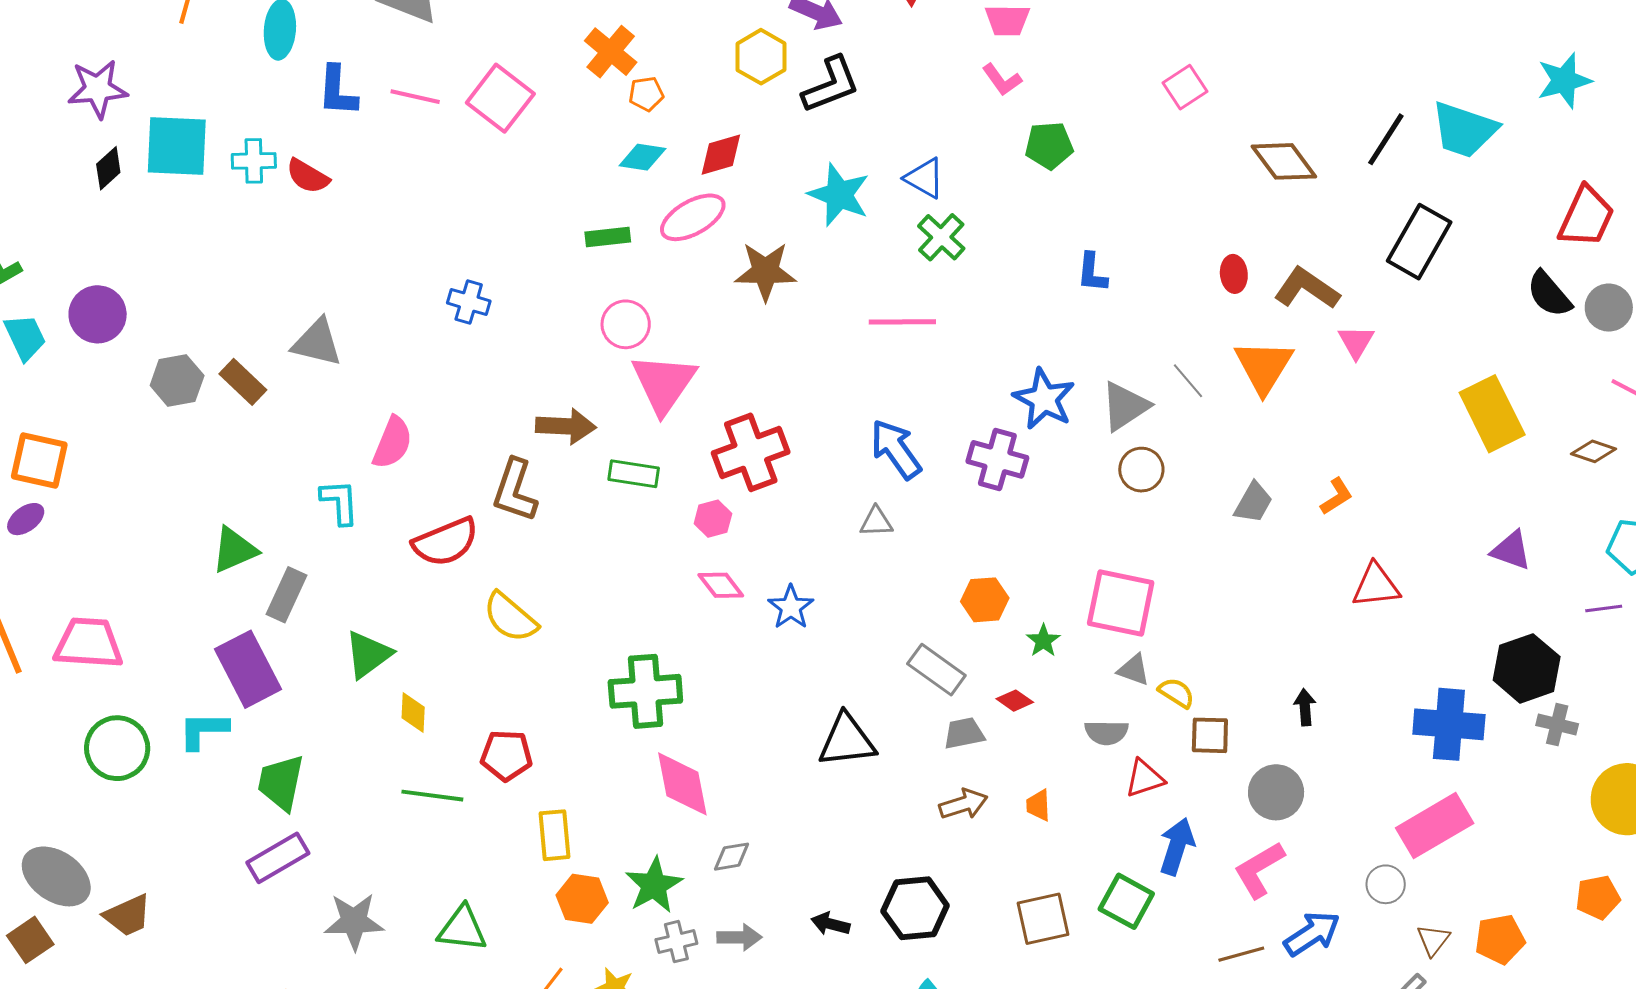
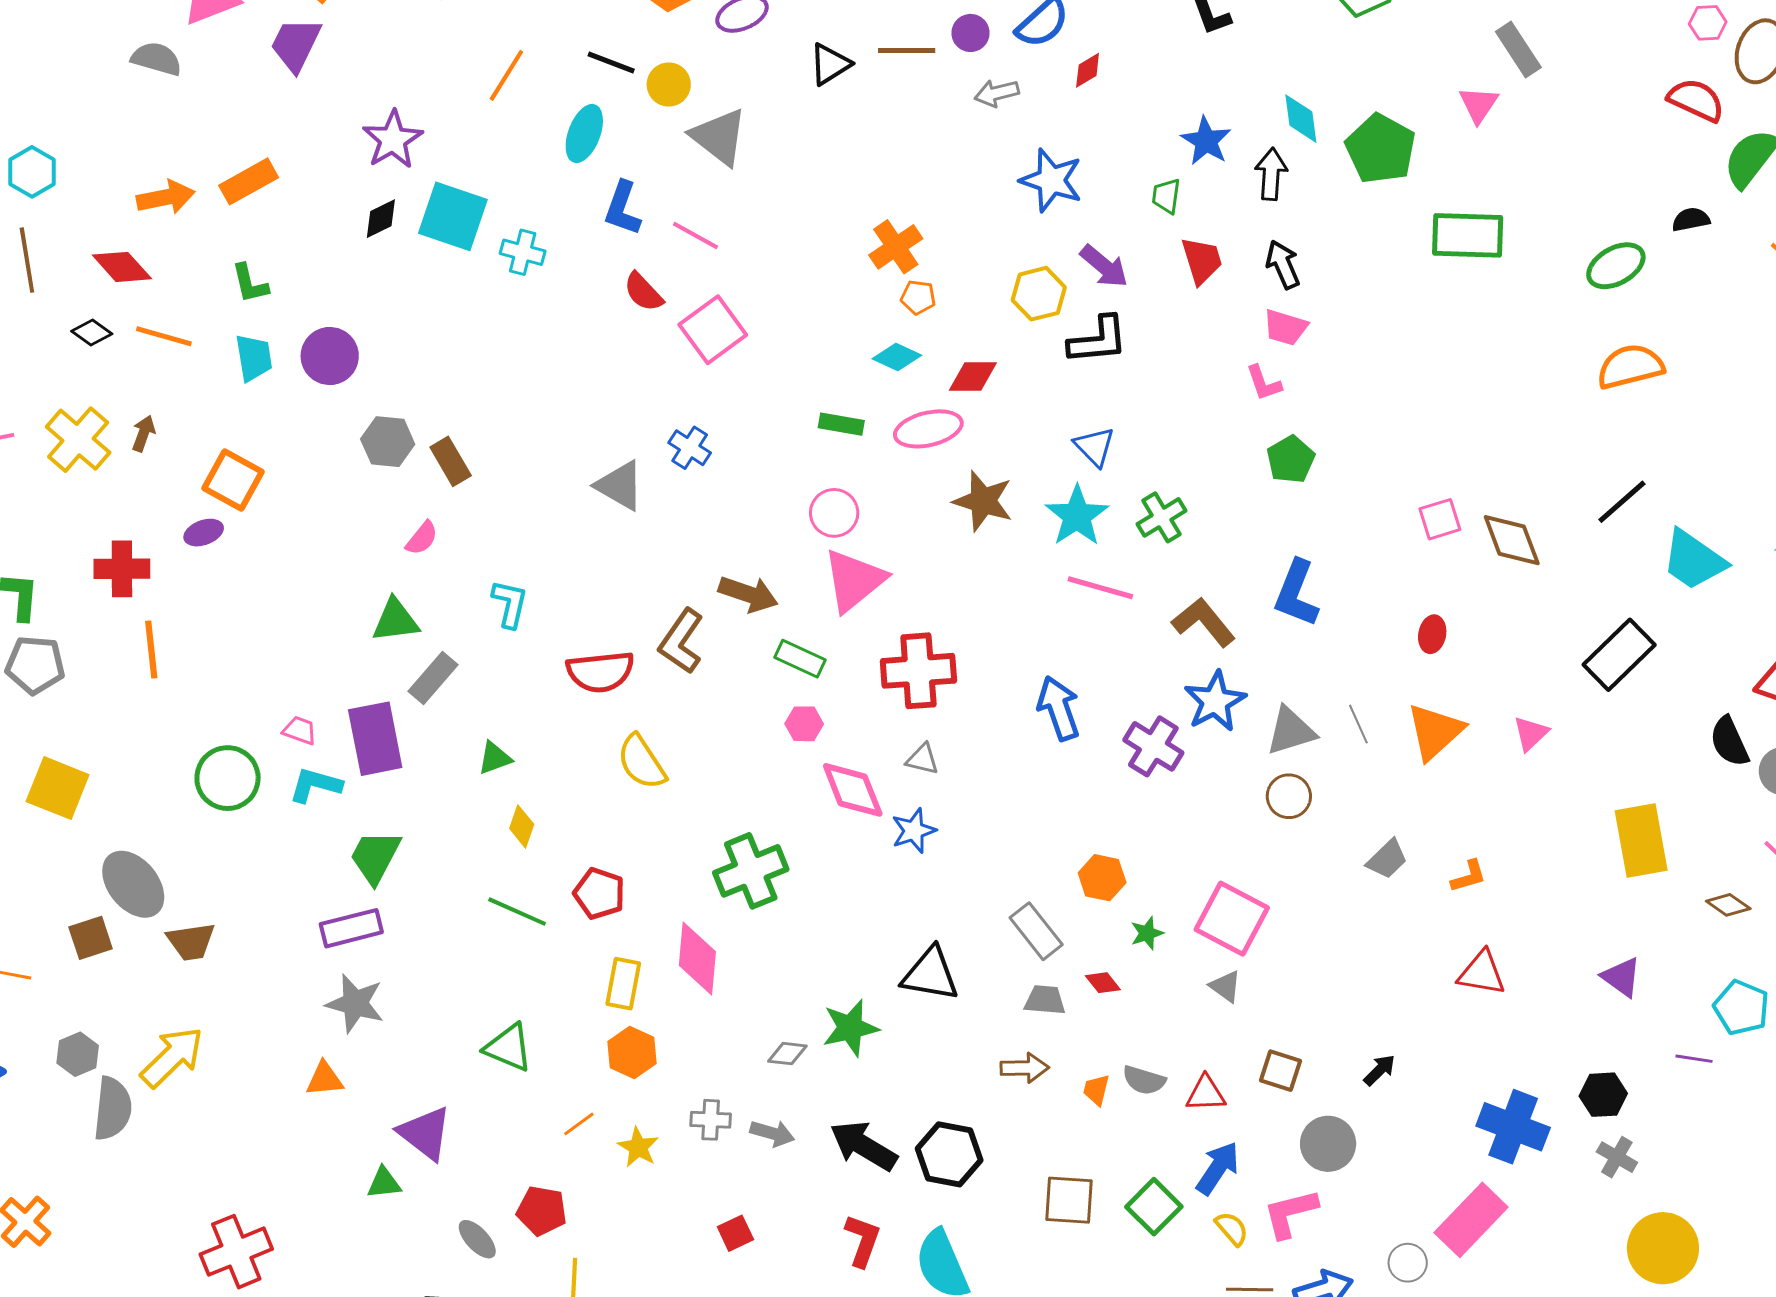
pink square: (1185, 87) -> (1440, 519), moved
purple star: (98, 89) -> (393, 140), turned 30
pink square: (500, 98) -> (713, 330), moved
black line: (1386, 139) -> (1622, 502), moved
green pentagon: (1049, 146) -> (1291, 459), turned 30
red semicircle: (308, 176) -> (643, 292), moved
blue triangle: (925, 178) -> (1095, 447), moved
cyan star: (839, 195) -> (1077, 516), moved
blue L-shape: (1092, 273) -> (1296, 593), size x1.6
brown L-shape: (1307, 288) -> (1204, 622), moved
gray triangle: (317, 343) -> (620, 486), moved
pink semicircle: (392, 443) -> (422, 538), moved, size x0.7
pink hexagon: (713, 519) -> (804, 724), moved
gray triangle: (876, 522) -> (922, 759), moved
pink diamond: (721, 585) -> (853, 790), size x1.5
pink trapezoid: (88, 643) -> (300, 730), moved, size x0.5
green triangle: (368, 654) -> (495, 758), size x0.7
black hexagon: (1527, 668) -> (1603, 1095), size x0.7
green cross: (645, 691) -> (751, 871), turned -34
yellow semicircle: (1176, 693) -> (1232, 1228), moved
black arrow: (1305, 707) -> (1380, 1070), turned 33
gray semicircle: (1106, 732) -> (1144, 1080), moved
pink diamond: (682, 784) -> (697, 958), moved
pink rectangle: (1435, 826) -> (1471, 1220), turned -32
green star: (654, 885) -> (850, 1028), moved
gray star: (354, 921) -> (355, 1003), moved
black arrow: (830, 924) -> (863, 1146), size x1.8

